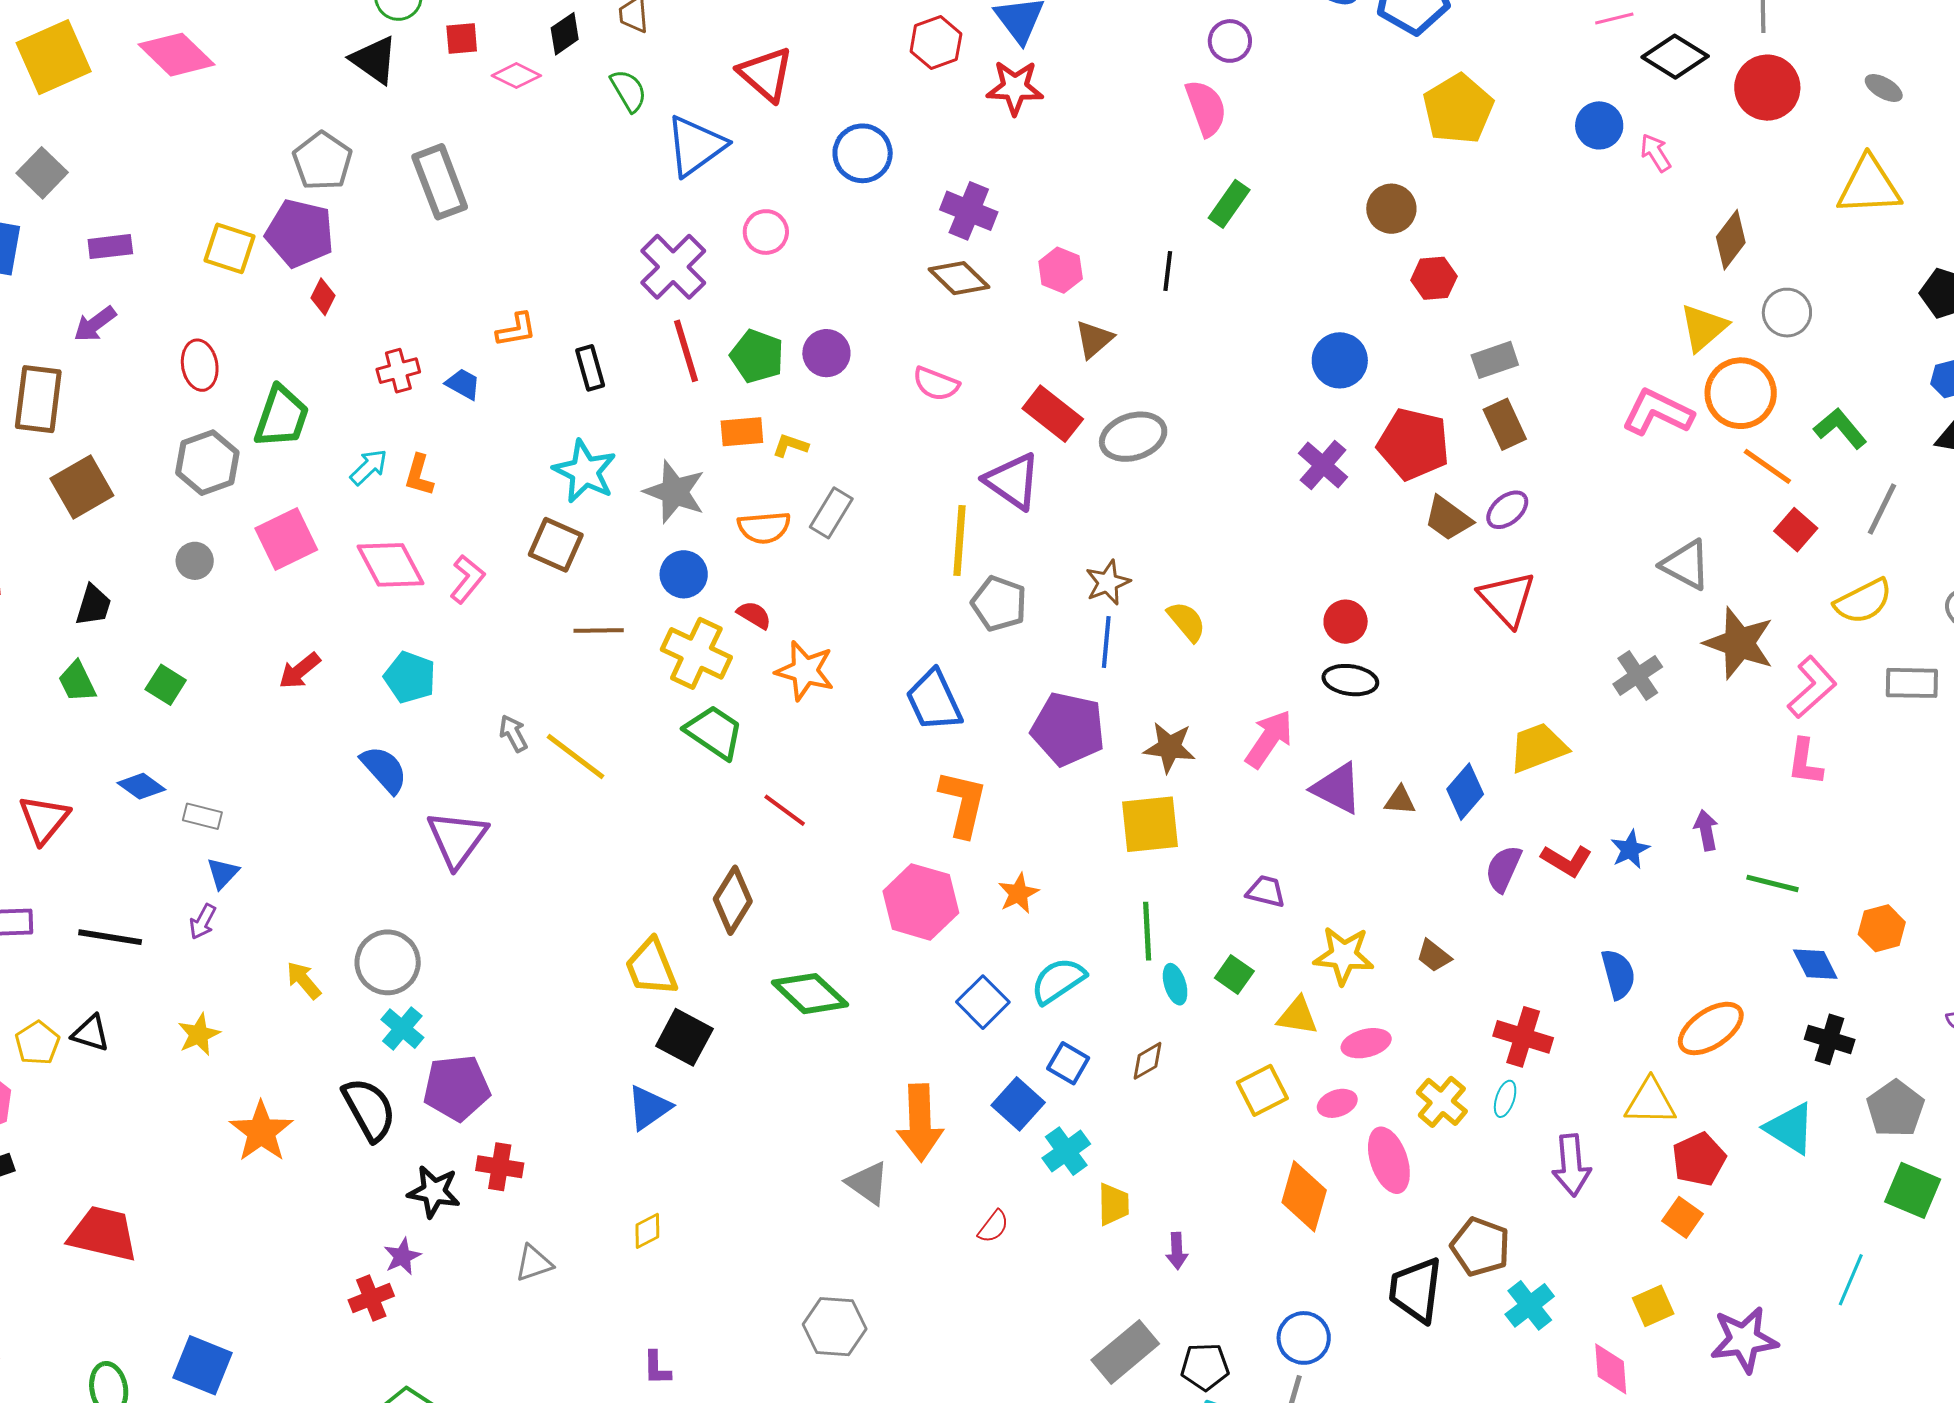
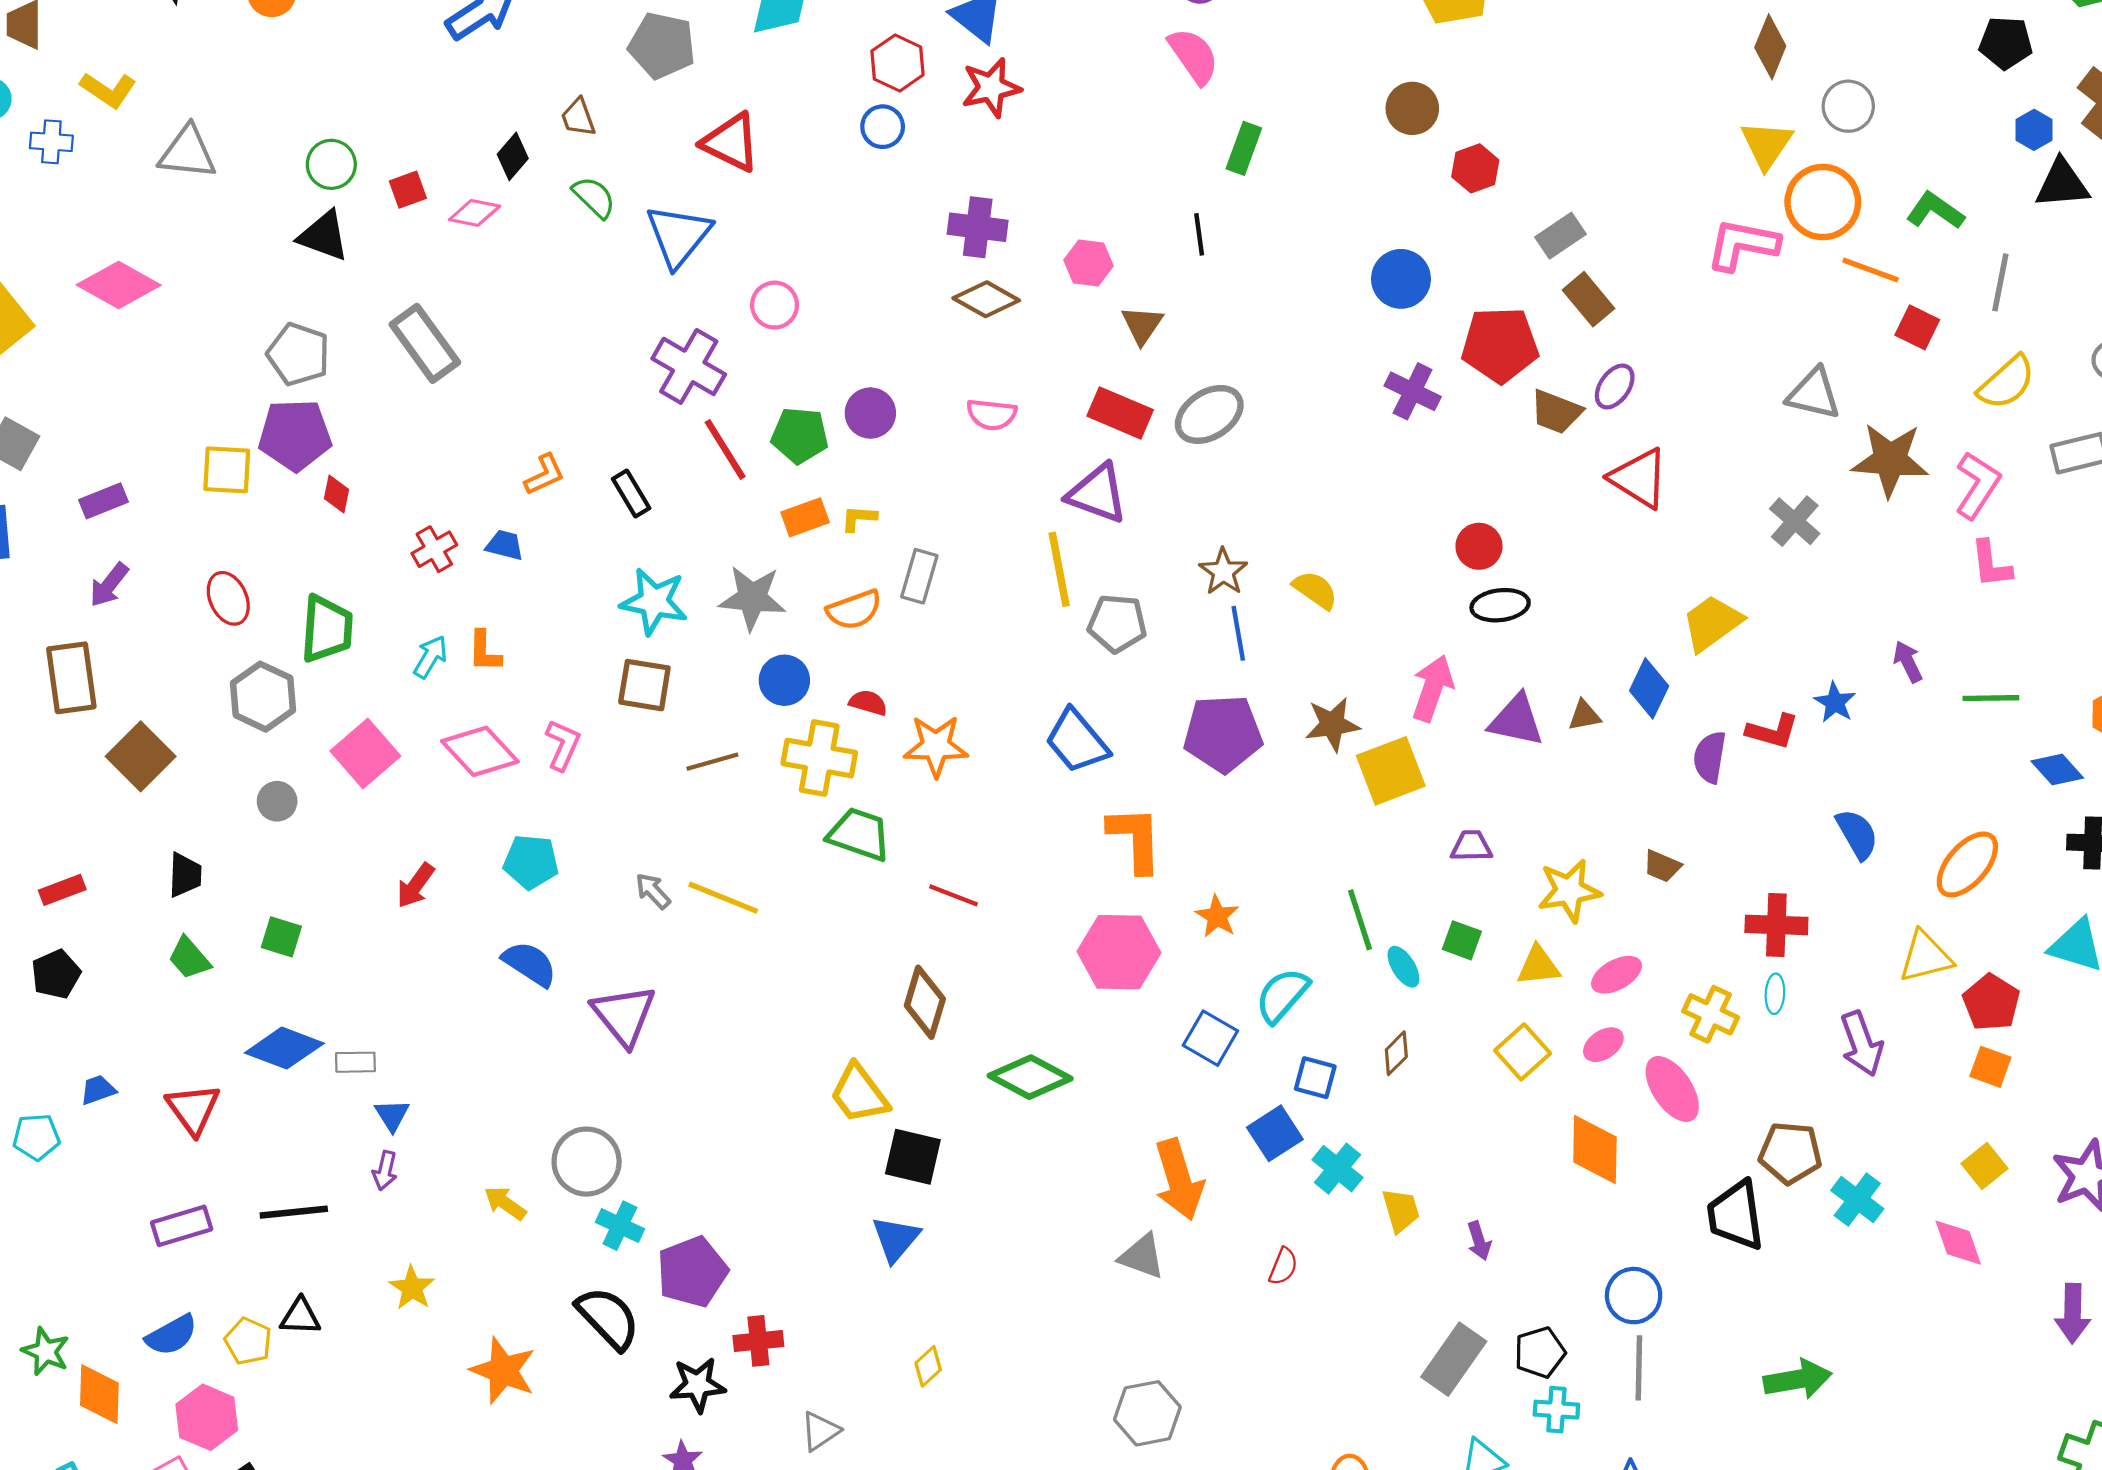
blue circle: (863, 153) -> (883, 127), moved, size x0.7
blue diamond: (141, 786) -> (284, 1048), size x1.5
yellow square: (1150, 824) -> (1391, 771), moved
blue square: (1018, 1104) -> (1275, 1133), turned 30

